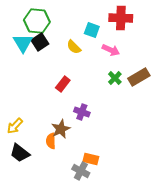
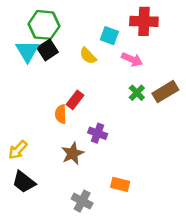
orange semicircle: (51, 141) -> (61, 114), moved
orange rectangle: (91, 159) -> (120, 184), moved
gray cross: (81, 171) -> (82, 201), moved

